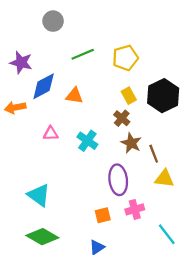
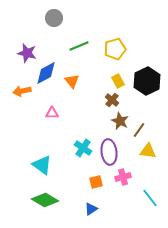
orange triangle: (74, 96) -> (72, 81), turned 42
cyan cross: (87, 141) -> (83, 148), moved
brown line: (154, 154) -> (139, 130), turned 56

